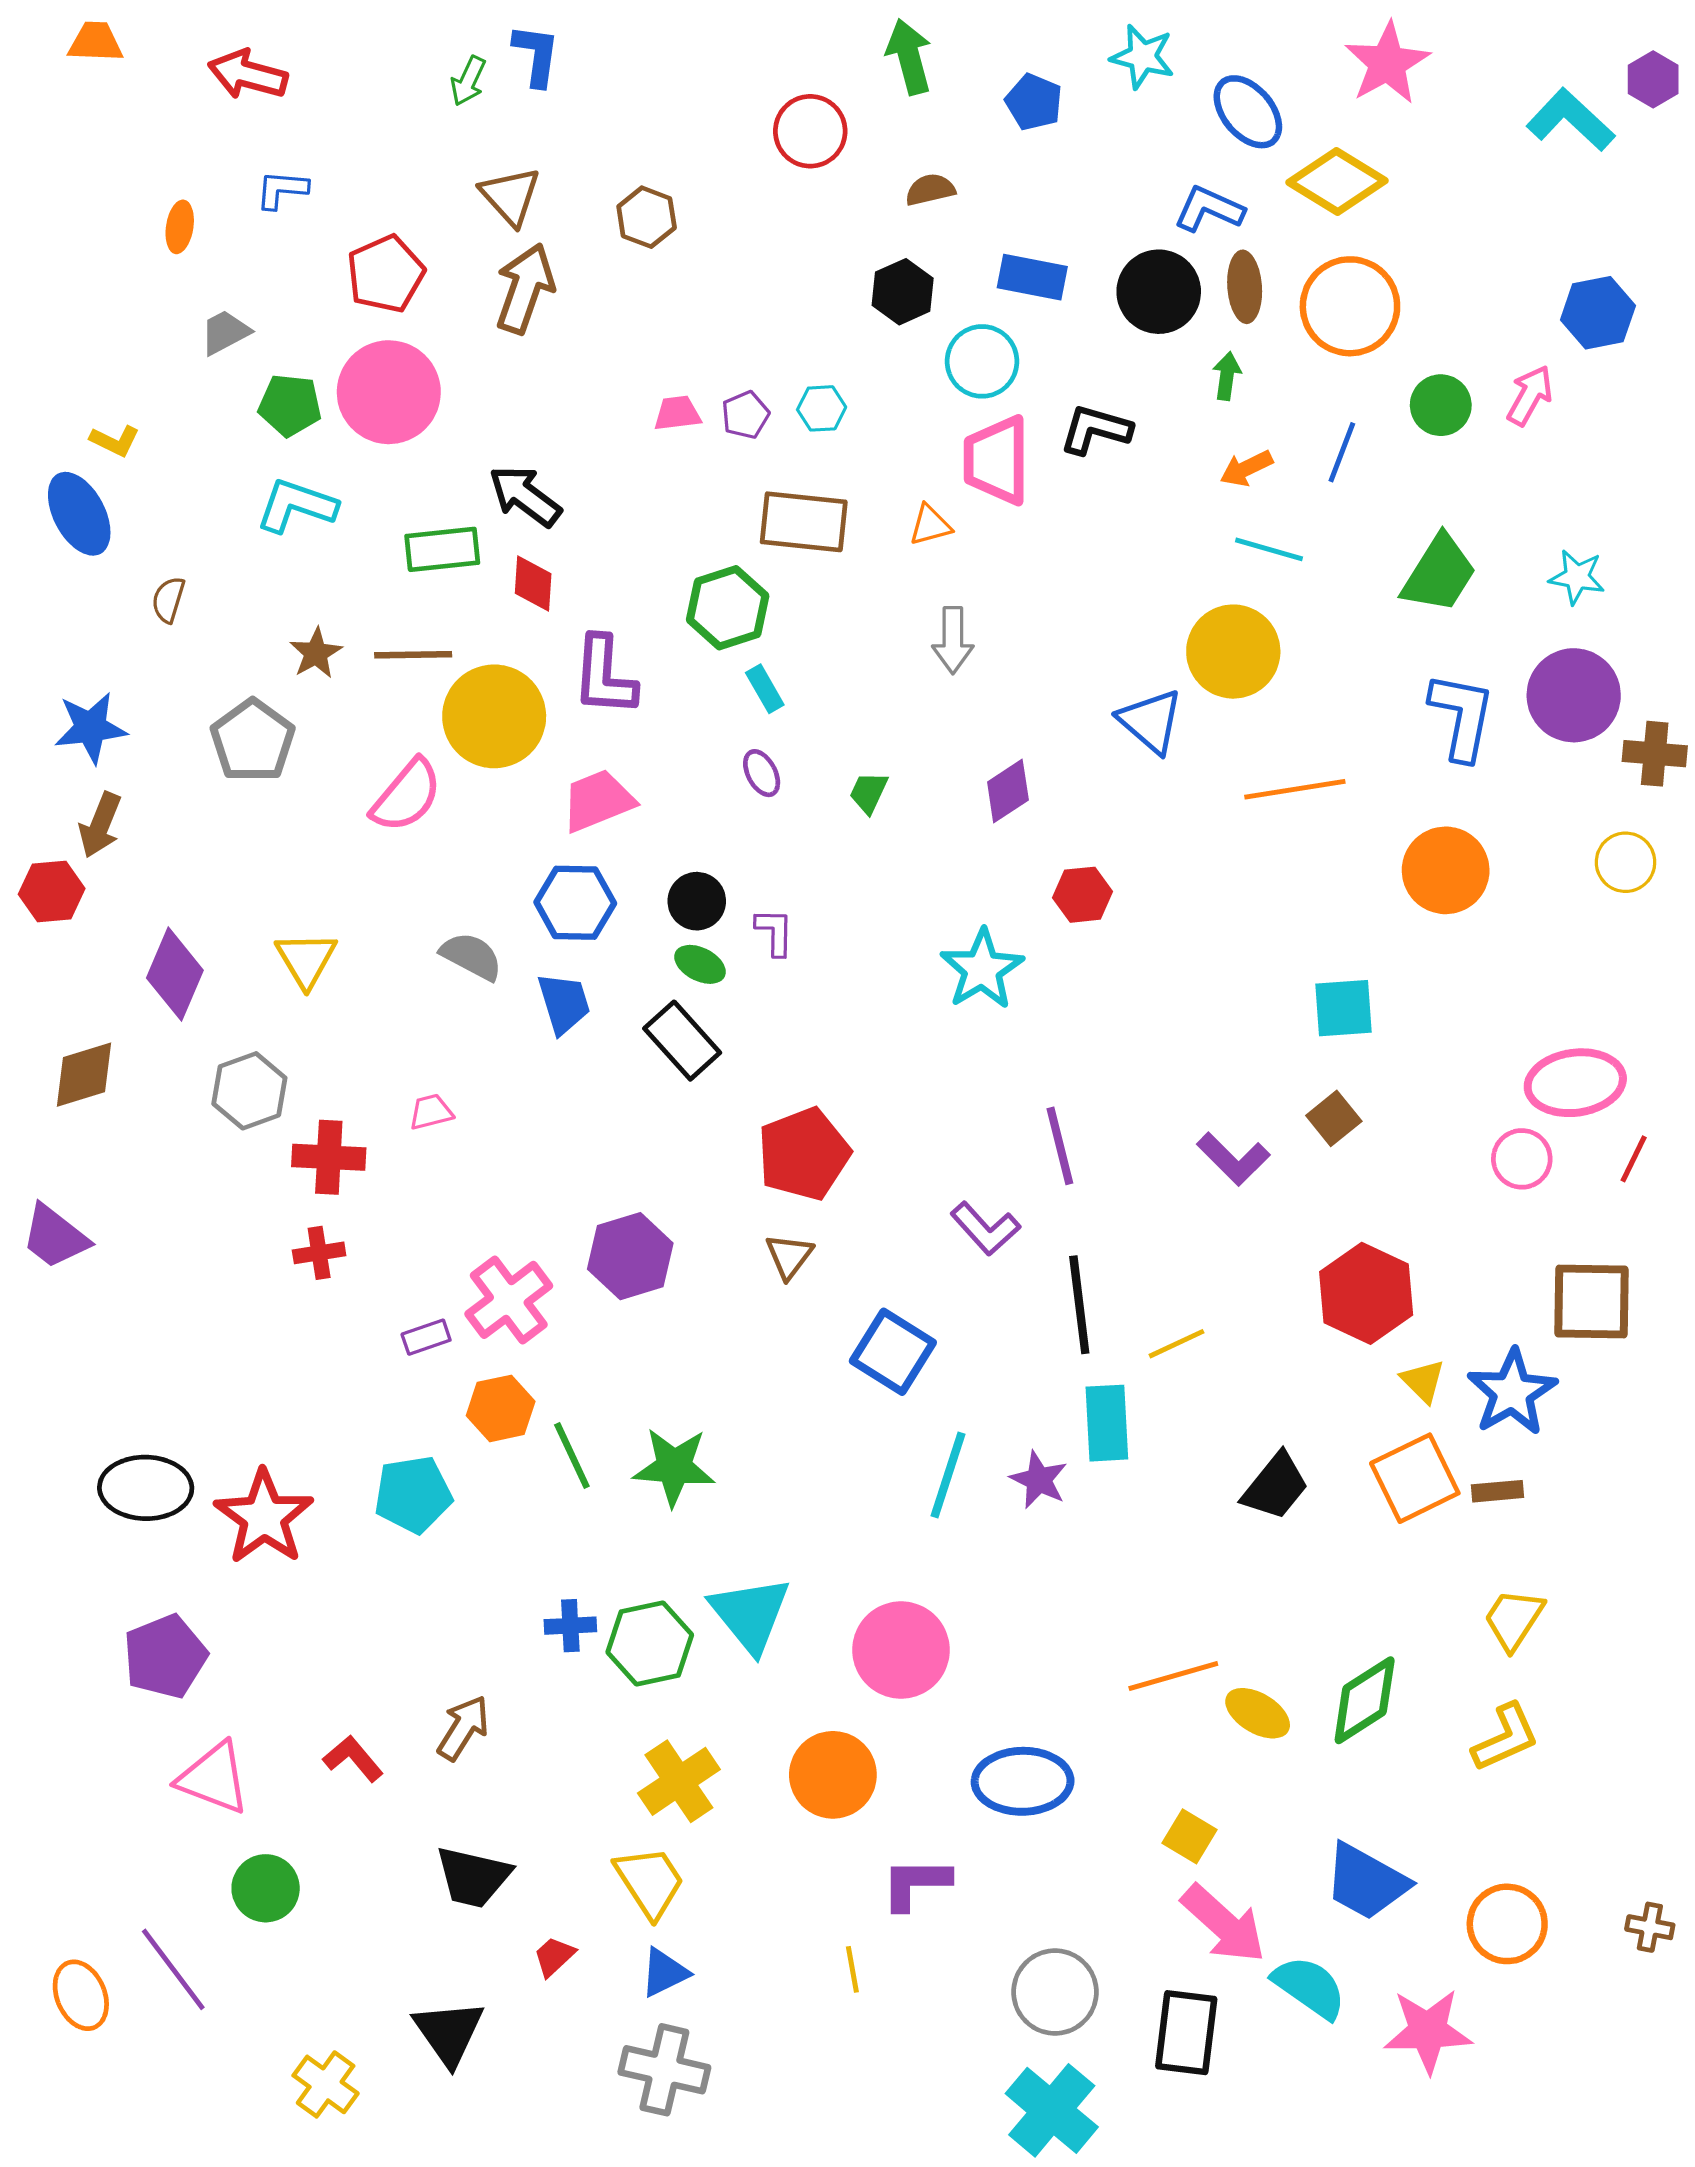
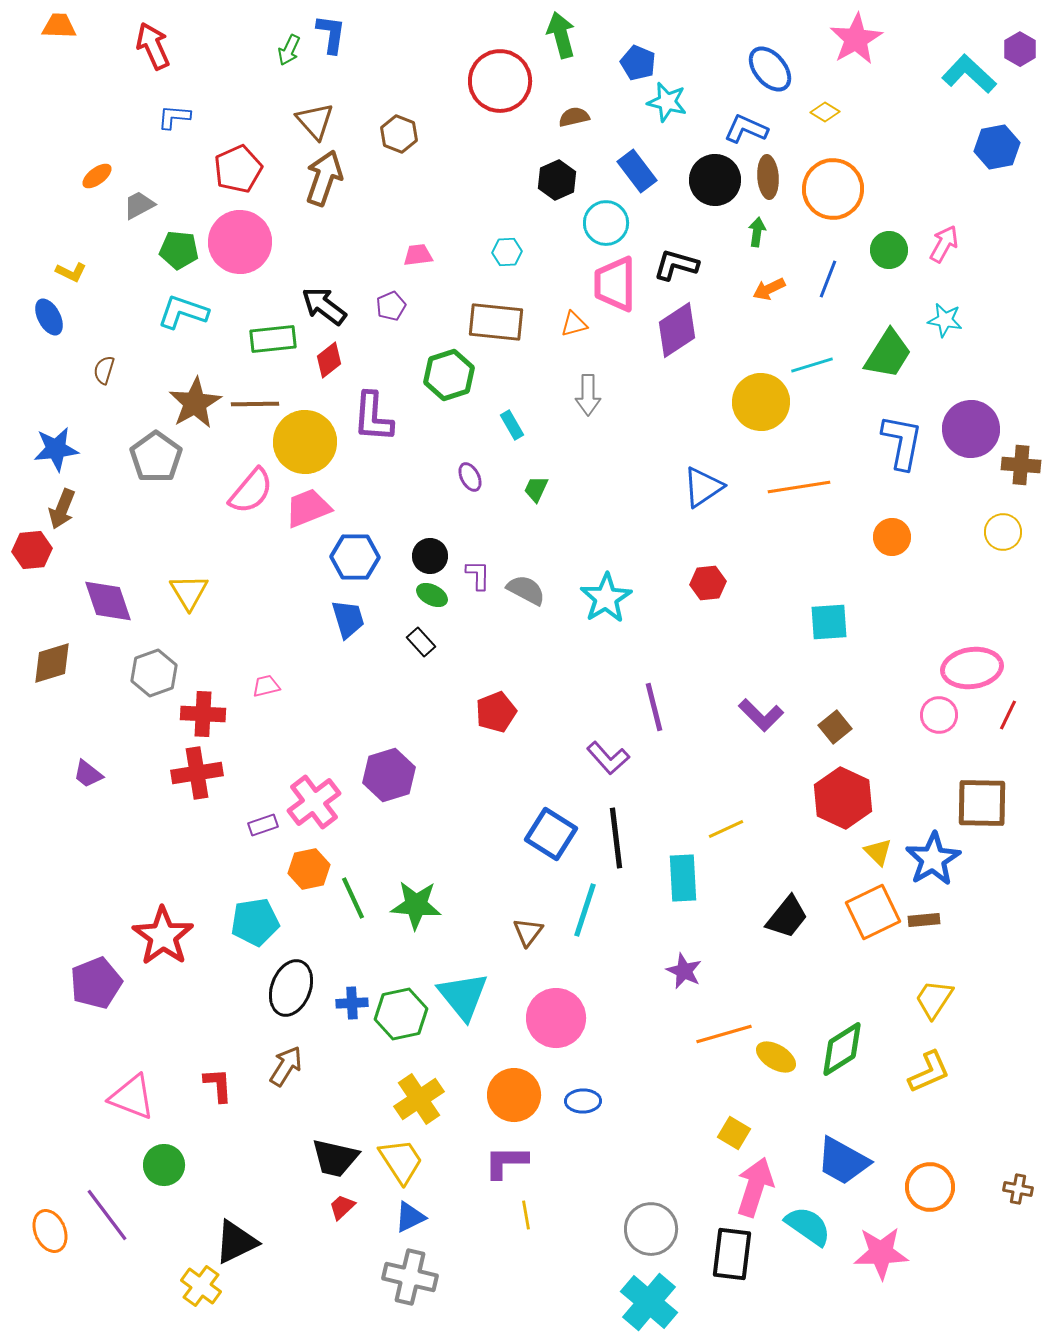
cyan star: (1143, 57) -> (667, 102), moved
red arrow: (248, 74) -> (153, 46), turned 51
red circle: (810, 131) -> (500, 81), size x1.4
yellow diamond: (1337, 181) -> (825, 112), size x0.5
orange ellipse: (180, 227) -> (97, 176), moved, turned 44
blue rectangle: (1032, 277) -> (637, 171), turned 42
blue hexagon: (1598, 313) -> (997, 147), moved
purple pentagon: (745, 415) -> (391, 306), moved
blue ellipse: (79, 514) -> (49, 317), size x0.7
cyan line: (1269, 549) -> (812, 365), moved, turned -33
cyan star: (1577, 577) -> (945, 320), moved
red diamond: (533, 583) -> (329, 360), turned 48
brown star: (316, 653) -> (195, 403), size x1.6
cyan rectangle: (765, 689) -> (512, 425), moved
blue triangle: (1151, 721) -> (703, 487), moved, turned 45
purple diamond: (1008, 791) -> (677, 330), moved, size x1.4
pink trapezoid: (598, 801) -> (308, 508), moved
orange circle: (1446, 870) -> (892, 537), size x0.7
red hexagon: (1083, 895) -> (708, 583), moved
gray semicircle: (471, 956) -> (526, 590), moved
purple diamond: (175, 974) -> (108, 601), turned -42
black rectangle: (682, 1041) -> (421, 642), size x0.6
brown square: (1334, 1118) -> (835, 727), moved
red pentagon: (804, 1154) -> (496, 712), size x0.7
purple trapezoid: (55, 1237) -> (88, 774), moved, size x0.7
red cross: (319, 1253) -> (197, 773), size x1.6
brown triangle: (789, 1256) -> (528, 932), moved
black line: (1079, 1305) -> (616, 838), moved
purple star: (1039, 1480) -> (684, 971), moved
black ellipse: (146, 1488) -> (291, 988), moved, turned -70
purple pentagon: (165, 1656) -> (96, 983), moved
red L-shape: (353, 1759) -> (218, 1085), turned 36
blue ellipse: (1023, 1781) -> (583, 1101), moved, size x0.6
black trapezoid: (473, 1877) -> (335, 1158), moved
purple L-shape: (916, 1883) -> (506, 1162), moved
pink arrow: (1224, 1924) -> (755, 1187), turned -114
black triangle: (449, 2033) -> (236, 1242), moved, turned 39

